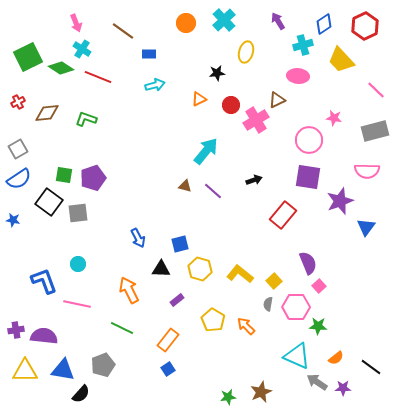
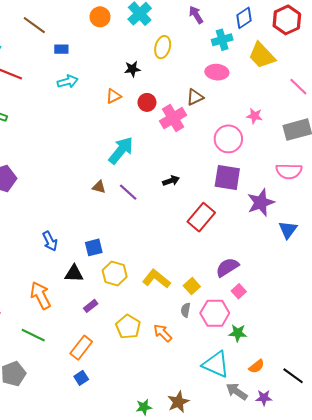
purple semicircle: (308, 263) -> (227, 267), turned -100

